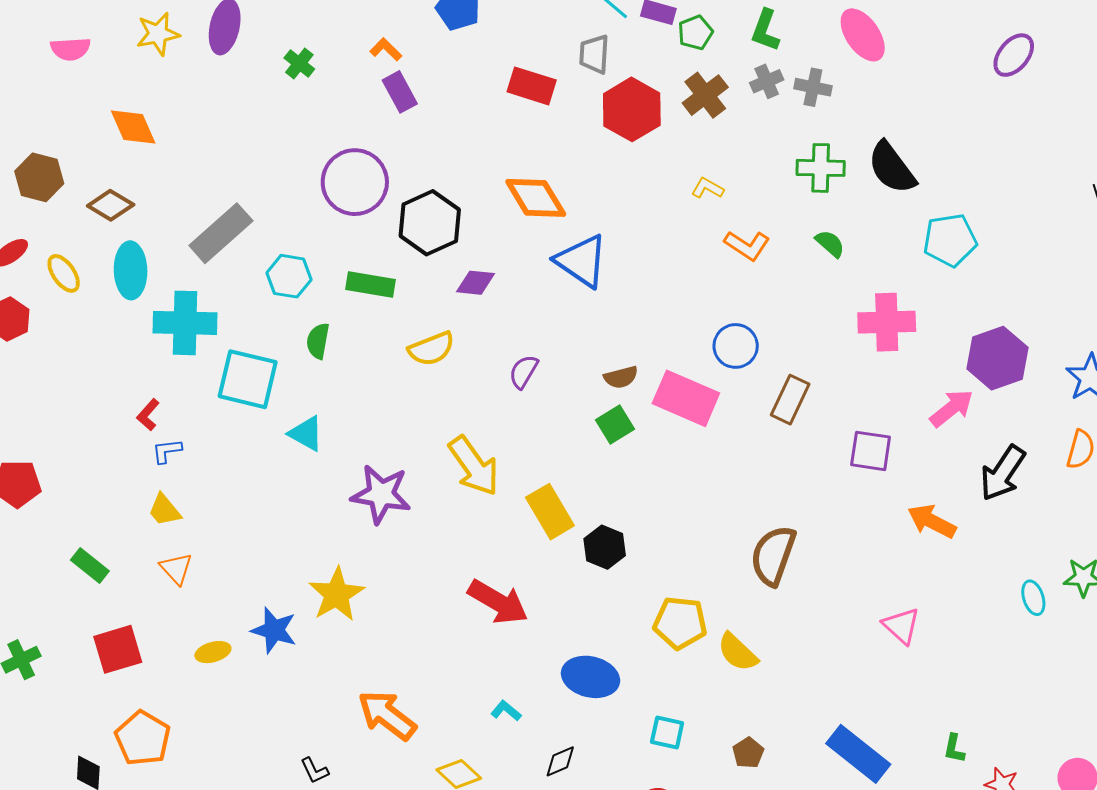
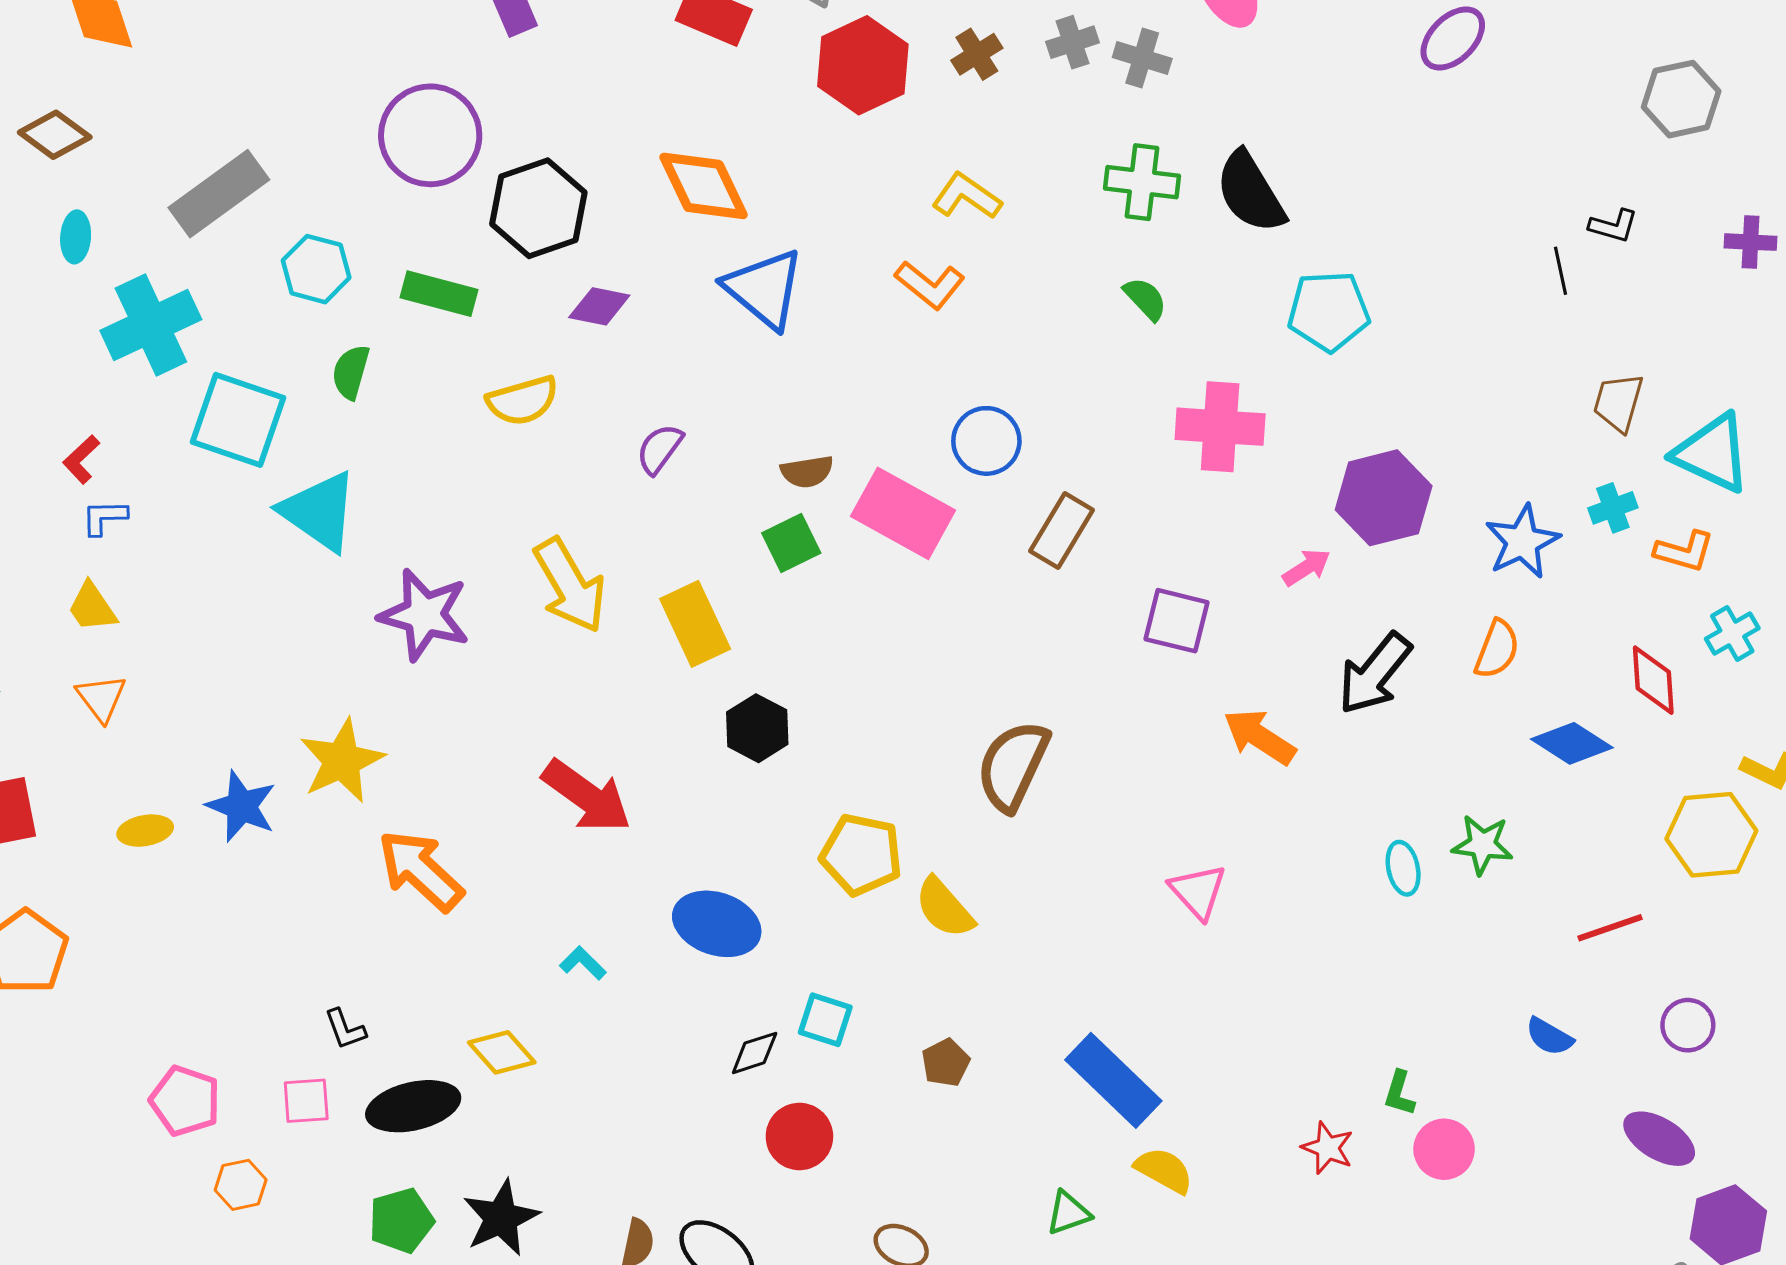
brown cross: (705, 95) -> (977, 54), size x0.7
yellow L-shape: (707, 188) -> (967, 196), size x1.4
orange L-shape: (747, 245) -> (930, 285), moved
cyan ellipse: (131, 270) -> (76, 237), size x0.6
cyan cross: (185, 323) -> (151, 325), turned -32
pink arrow: (952, 408) -> (1306, 567), size x0.7
cyan triangle: (306, 434) -> (319, 511), size x1.5
yellow rectangle: (550, 512) -> (695, 624), moved
orange arrow: (387, 715) -> (421, 871), moved
green L-shape: (954, 748) -> (1399, 1093), moved
black diamond: (560, 761) -> (755, 1053), moved
black L-shape: (314, 771) -> (345, 1029), moved

